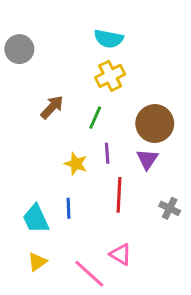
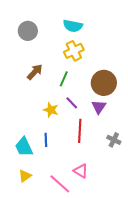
gray circle: (19, 49) -> (28, 31), moved
purple line: (107, 153) -> (72, 103), turned -40

